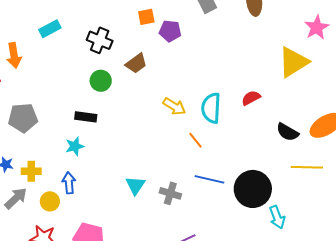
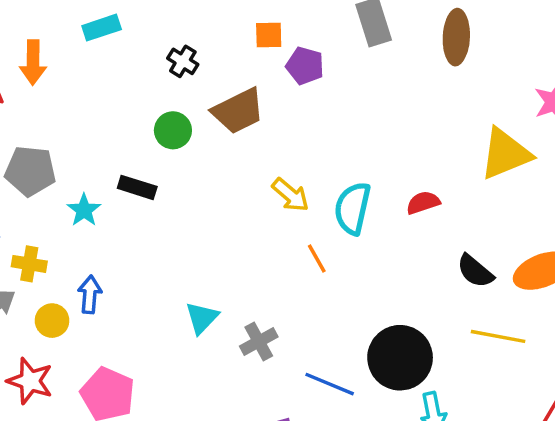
black cross: (100, 40) -> (183, 61), size x0.7
brown trapezoid: (136, 63) -> (238, 111), size x1.4
cyan star: (75, 146) -> (84, 210), moved, turned -30
blue line: (209, 179) -> (330, 384), moved
gray cross: (170, 193) -> (259, 341), turned 35

